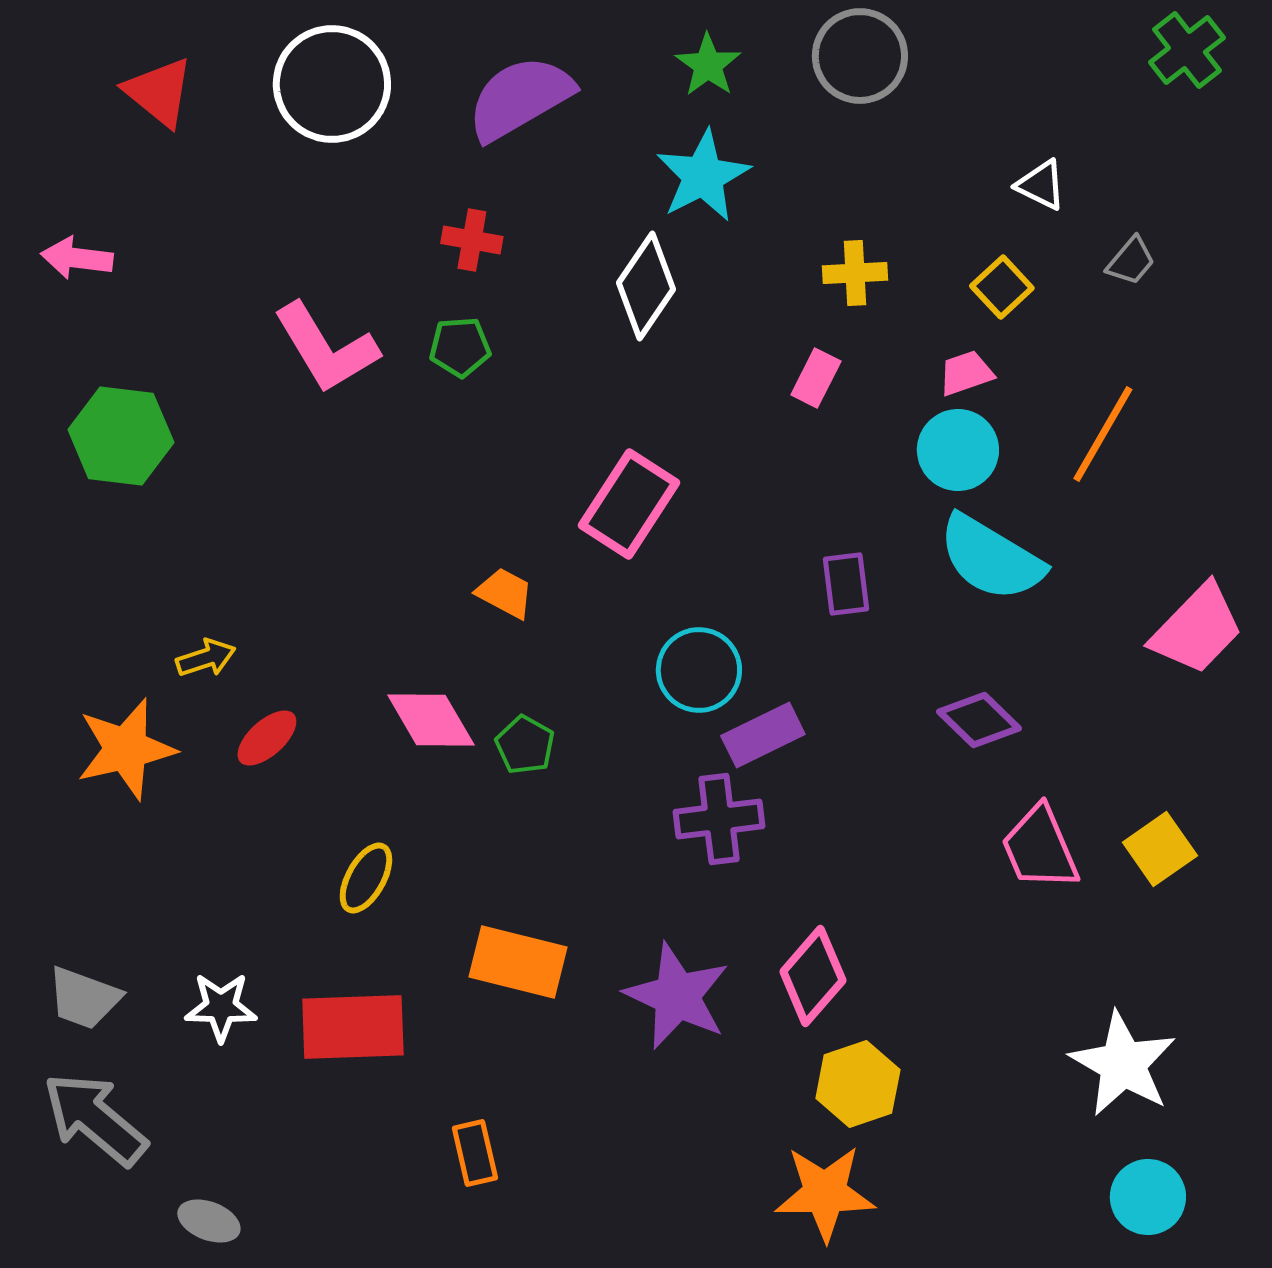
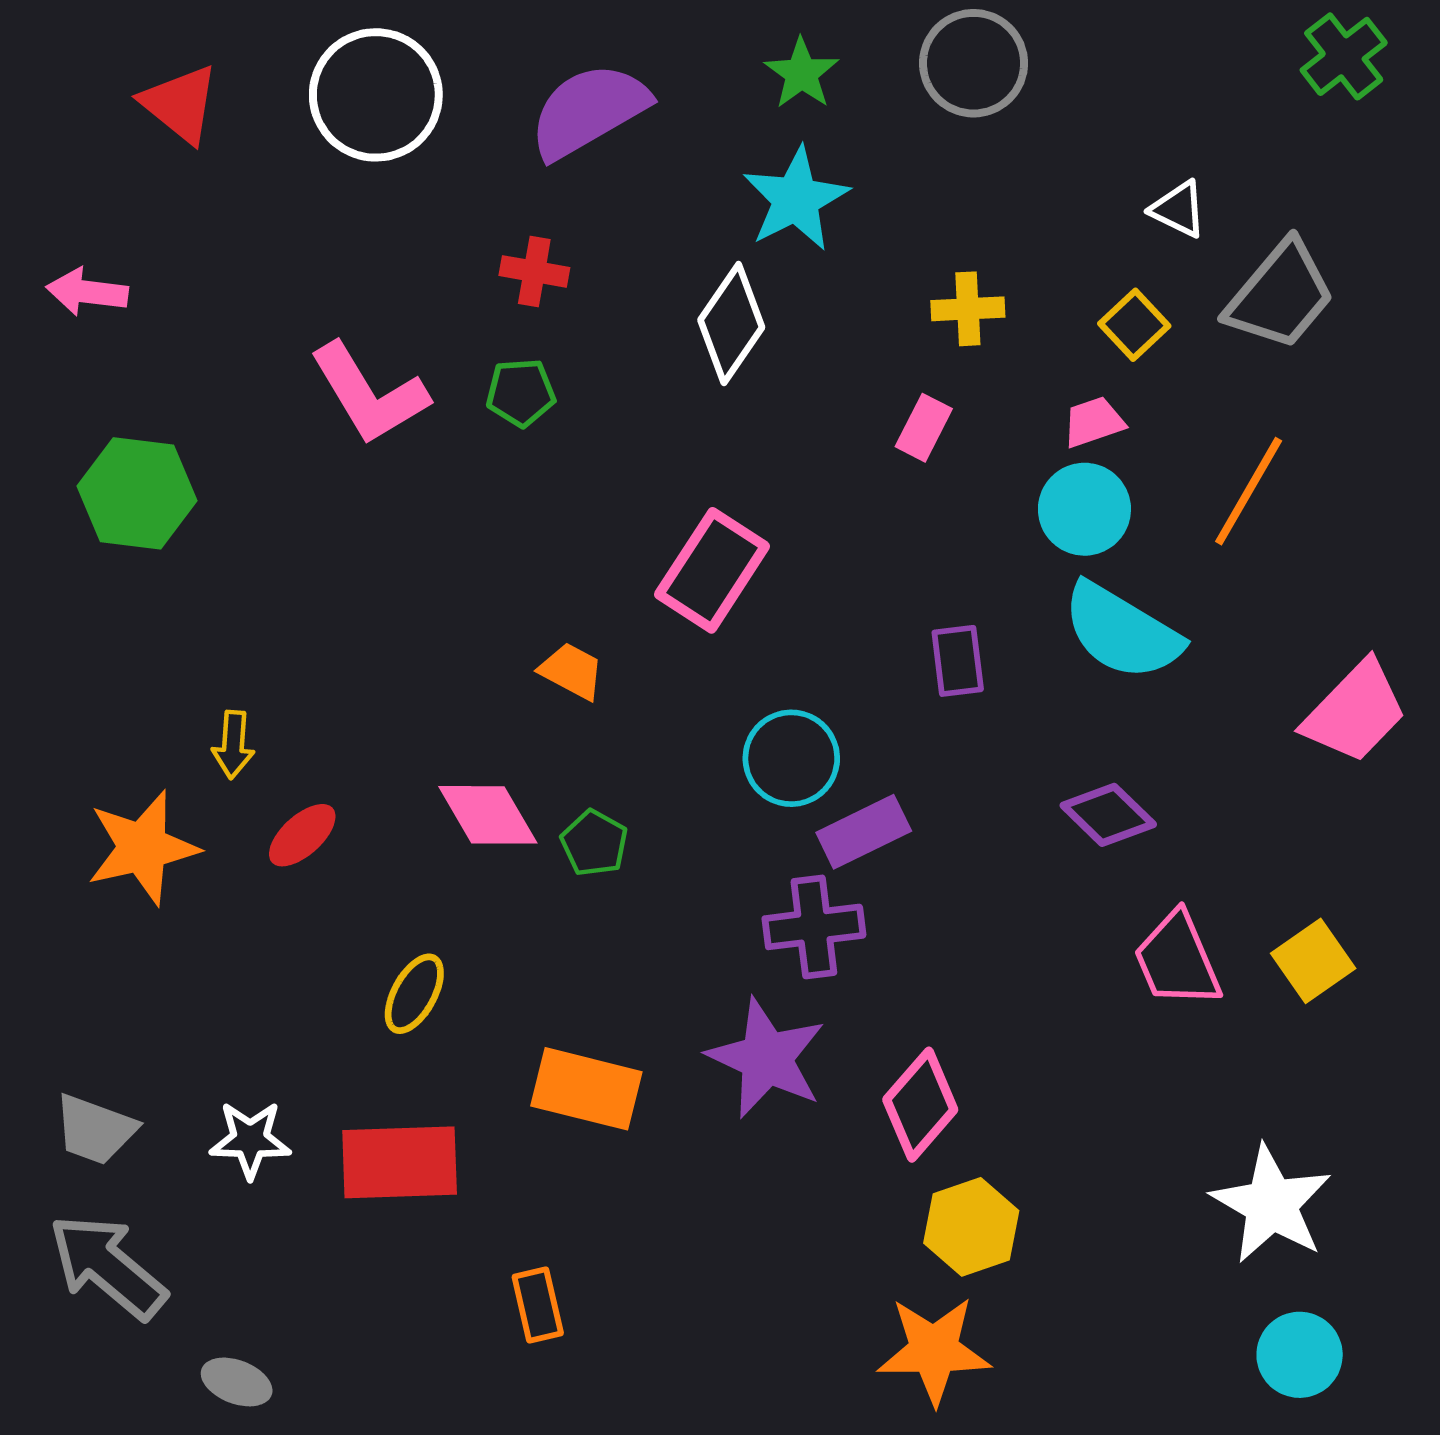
gray trapezoid: (1131, 261) -> (1280, 295), size x2.0
yellow arrow: (206, 658) -> (233, 745), turned 112
purple star: (677, 996) -> (766, 1058), moved

